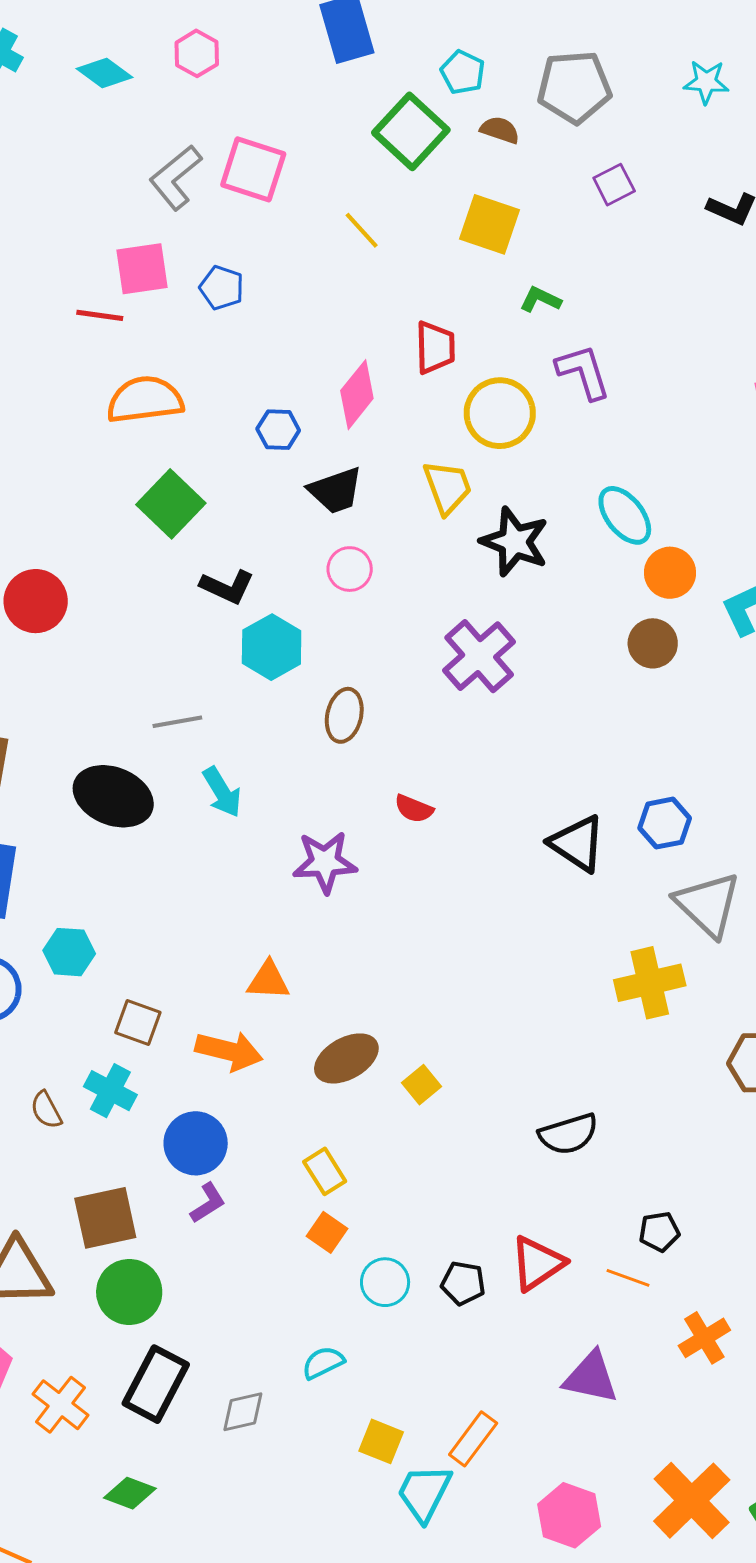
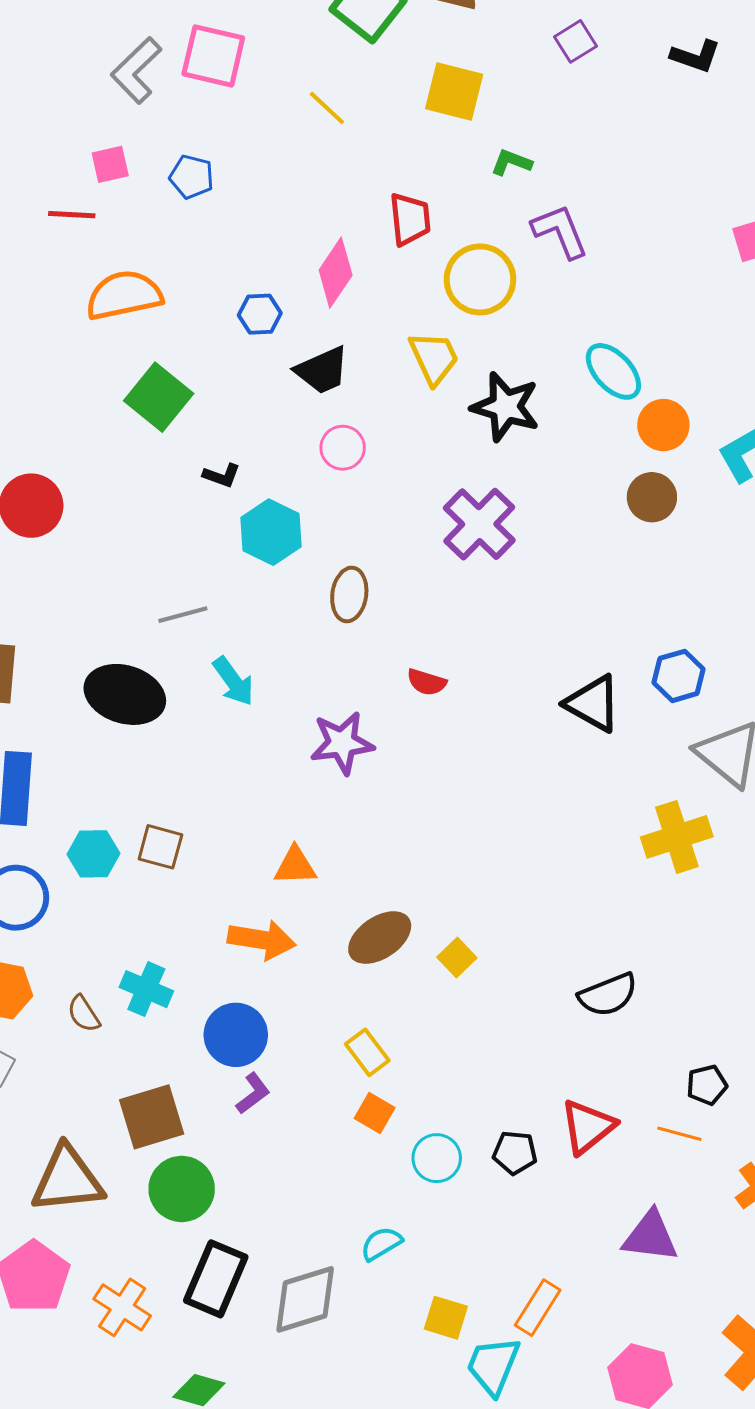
pink square: (142, 269) -> (110, 164), size x0.7
black L-shape: (227, 587) -> (222, 475), size x0.7
brown square: (138, 1022) -> (160, 847), moved
gray diamond: (243, 1412) -> (305, 1299), size x1.6

